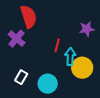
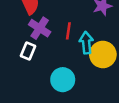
purple cross: (17, 39) -> (40, 28), moved
white rectangle: (21, 77) -> (28, 51), moved

